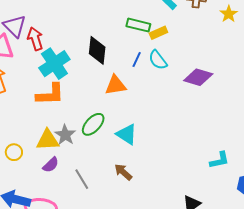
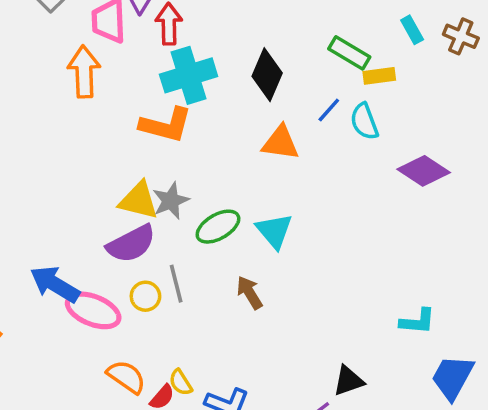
green ellipse: (93, 124) -> (218, 227), moved
yellow circle: (14, 152) -> (145, 296), moved
purple semicircle: (51, 165) -> (131, 244), size x1.6

